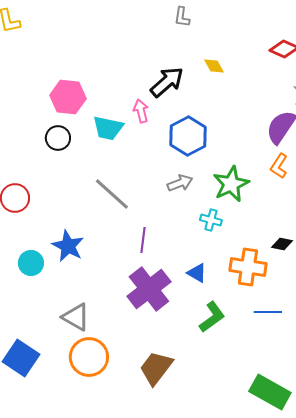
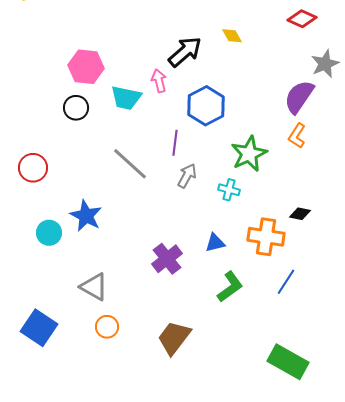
gray arrow: (180, 183) -> (187, 176), moved, turned -40
purple line: (143, 240) -> (175, 143), moved
blue triangle: (197, 273) -> (215, 243), turned -45
purple cross: (149, 289) -> (167, 259), size x0.7
blue line: (268, 312) -> (286, 282), turned -56
orange circle: (89, 357) -> (107, 327), size x0.6

